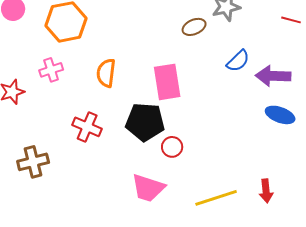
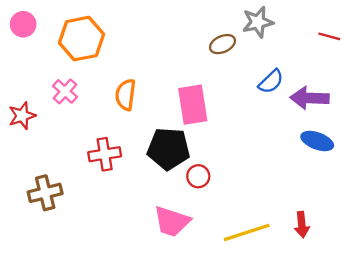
pink cross: (51, 70) -> (65, 91), turned -30
red cross: (87, 127) -> (105, 154), turned -32

